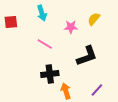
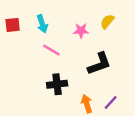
cyan arrow: (42, 13) -> (42, 24), moved
orange arrow: (66, 91) -> (87, 104), moved

